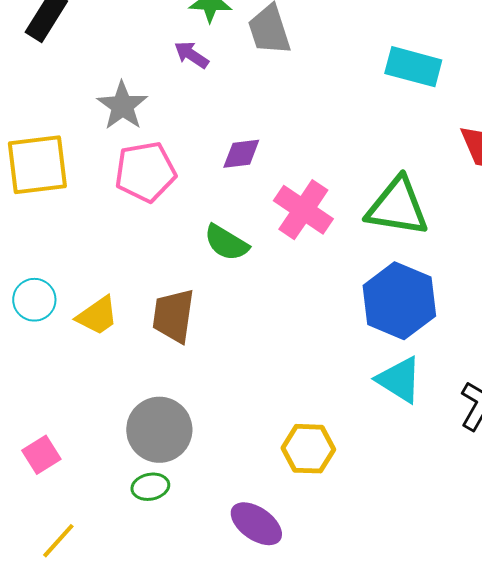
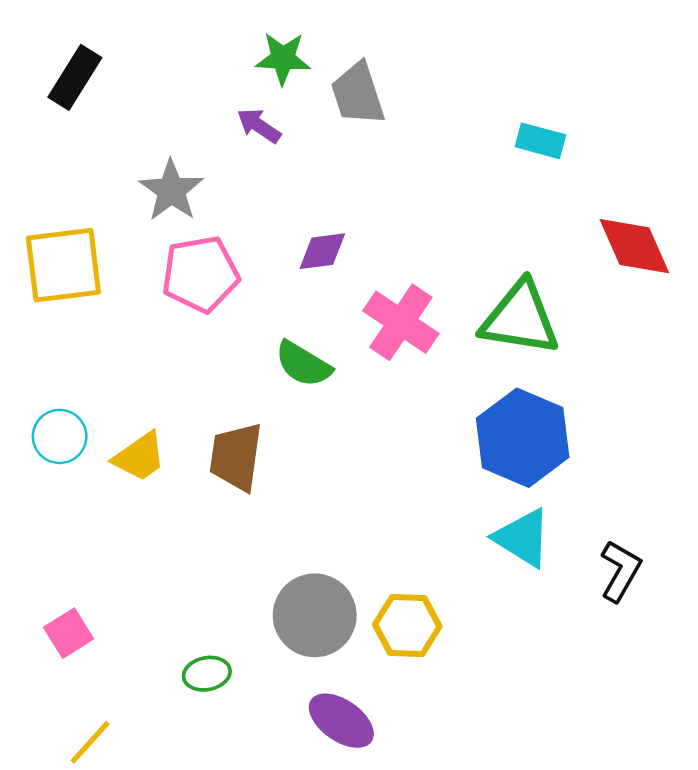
cyan rectangle: (413, 67) -> (540, 141), size x0.7
gray circle: (159, 430) -> (315, 615), moved

